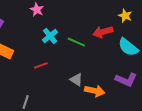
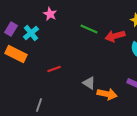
cyan cross: (50, 36) -> (31, 33), moved
green line: (76, 42) -> (89, 29), moved

